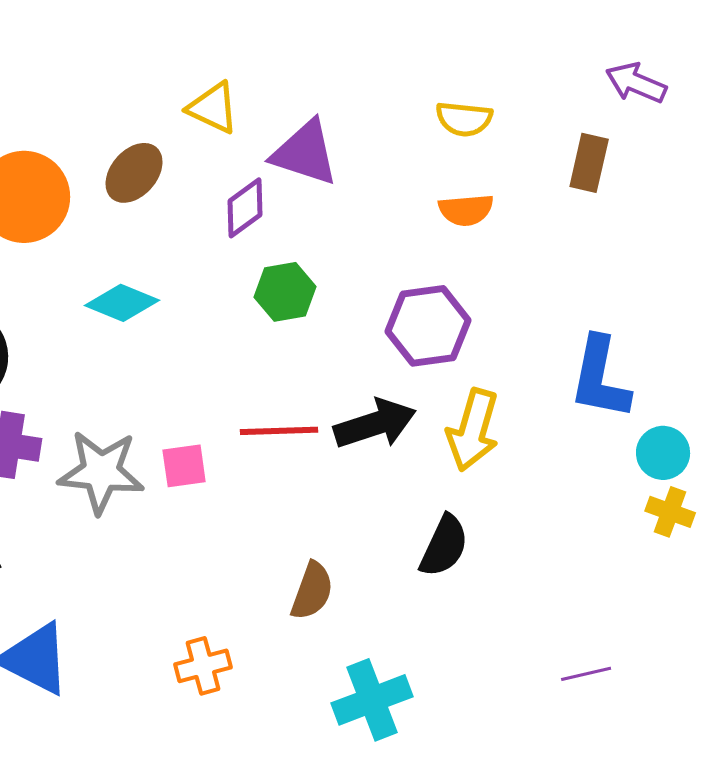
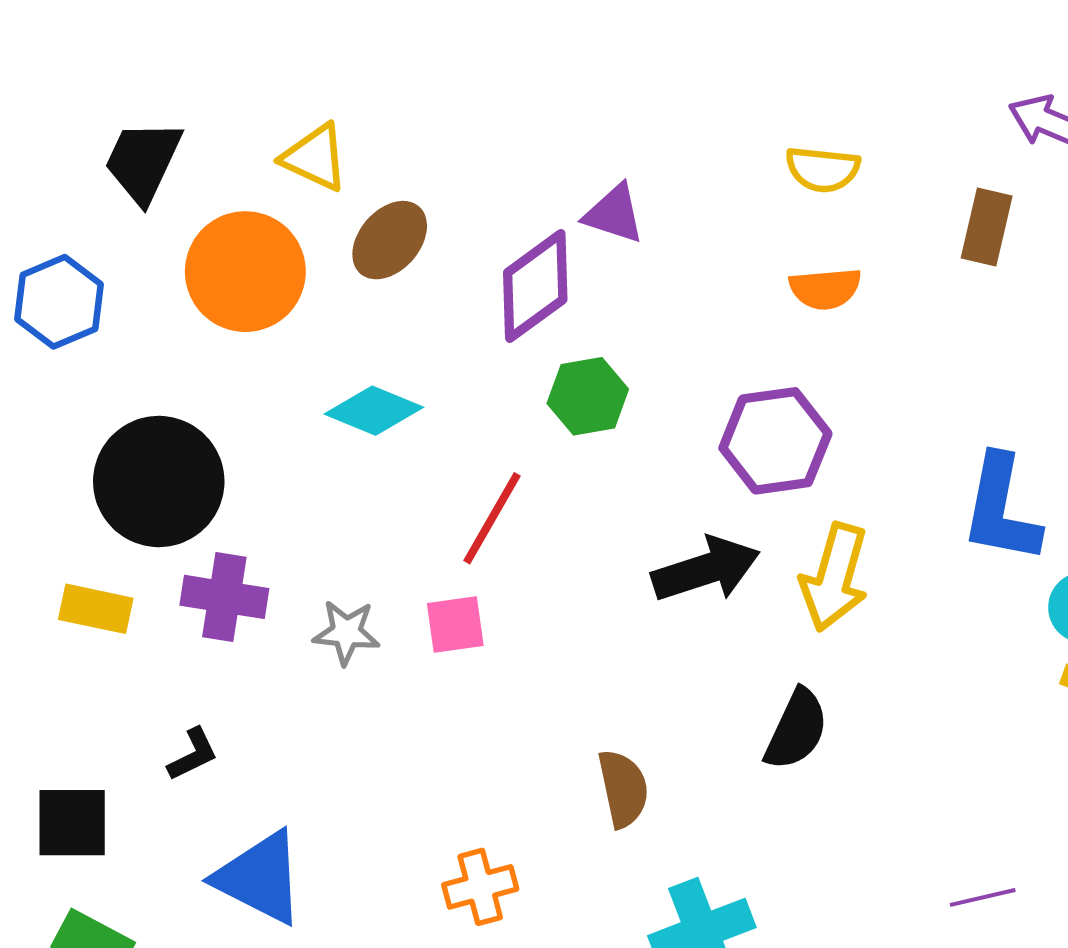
yellow triangle: (213, 108) -> (315, 157), moved
purple triangle: (305, 153) -> (614, 214), size x0.7
purple diamond: (245, 208) -> (535, 286), size x1.4
red line: (279, 431) -> (492, 518), moved, turned -58
gray star: (101, 472) -> (346, 632), size x0.6
brown semicircle: (312, 591) -> (623, 789), turned -32

